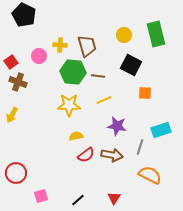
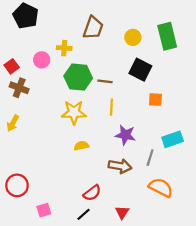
brown trapezoid: (87, 46) -> (93, 28), moved, turned 35
yellow line: (104, 100) -> (111, 107), turned -63
red semicircle: (86, 155) -> (92, 193), moved

